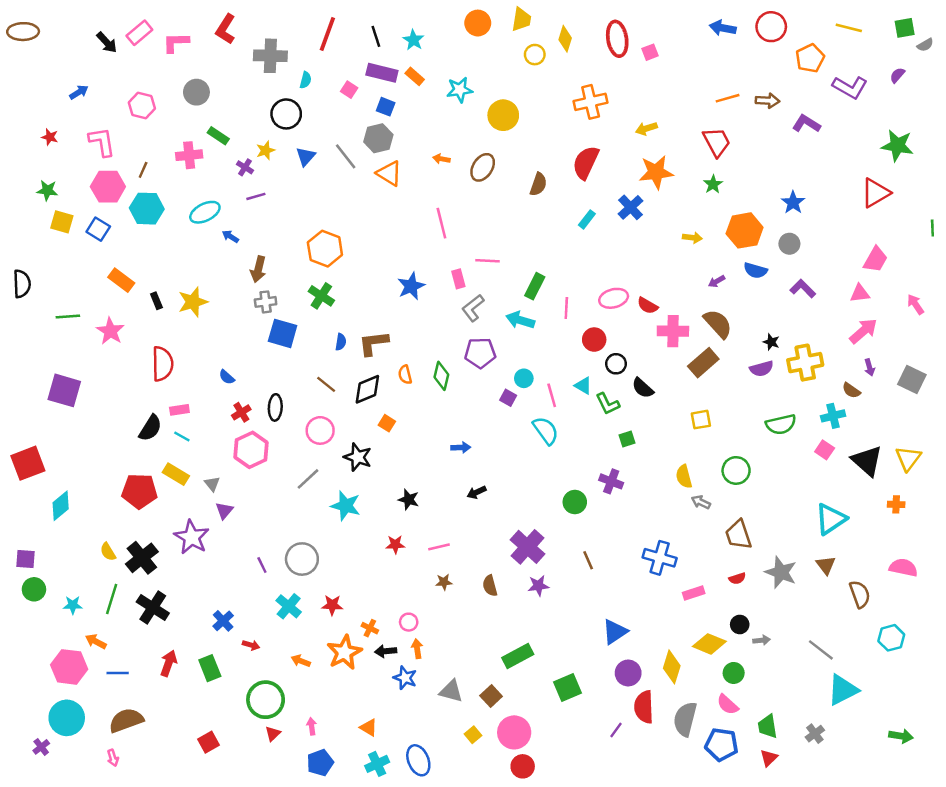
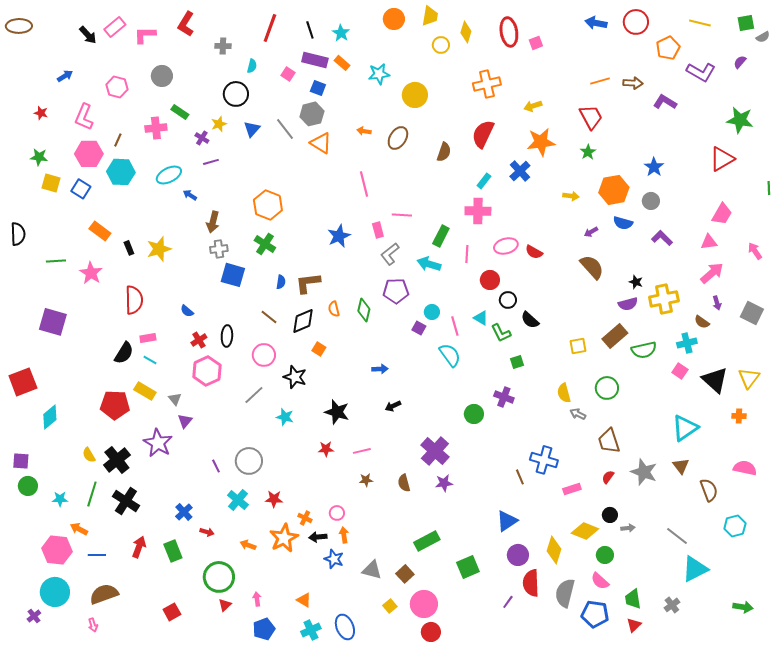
gray cross: (270, 56) -> (223, 46), size x0.6
pink L-shape: (102, 142) -> (84, 117), turned -148
pink cross: (673, 331) -> (478, 211), moved
brown rectangle: (703, 363) -> (615, 336), moved
black star: (409, 500) -> (337, 412), size x1.4
cyan star: (346, 506) -> (285, 417), size x0.7
brown line: (588, 560) -> (520, 477), moved
red semicircle: (737, 578) -> (608, 477), turned 144

